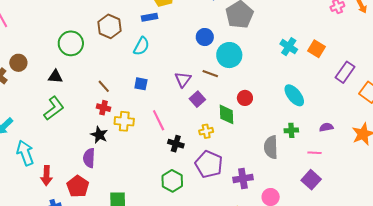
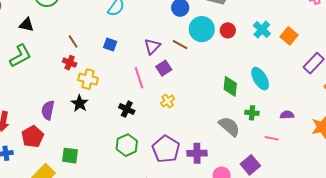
red circle: (245, 98) -> (228, 30), moved
green diamond: (227, 114) -> (230, 86), moved
pink line: (159, 120) -> (139, 78), moved
yellow cross: (206, 131) -> (168, 101), turned -32
black star: (99, 135) -> (80, 103), moved
black cross: (176, 144) -> (127, 109), moved
gray semicircle: (271, 147) -> (229, 126), turned 125
purple pentagon: (209, 164) -> (166, 149), moved
purple square: (311, 180) -> (250, 165), moved

